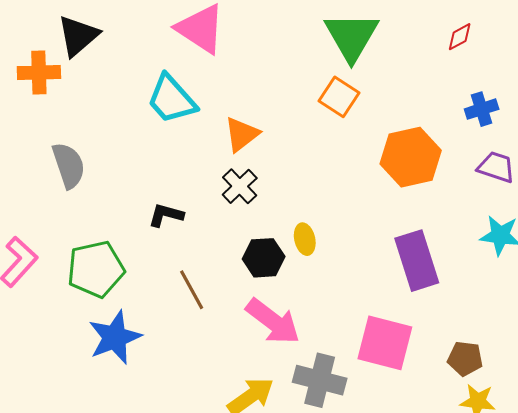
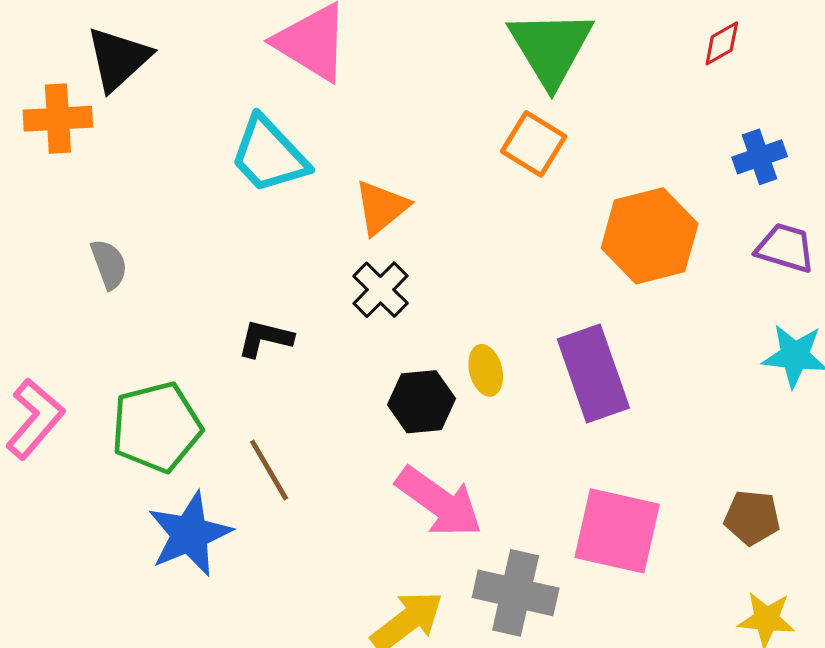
gray semicircle: (69, 165) -> (109, 264), size x0.7
purple rectangle: (417, 261) -> (593, 374), moved
brown line: (192, 290) -> (269, 470), moved
brown pentagon: (465, 359) -> (752, 518), moved

